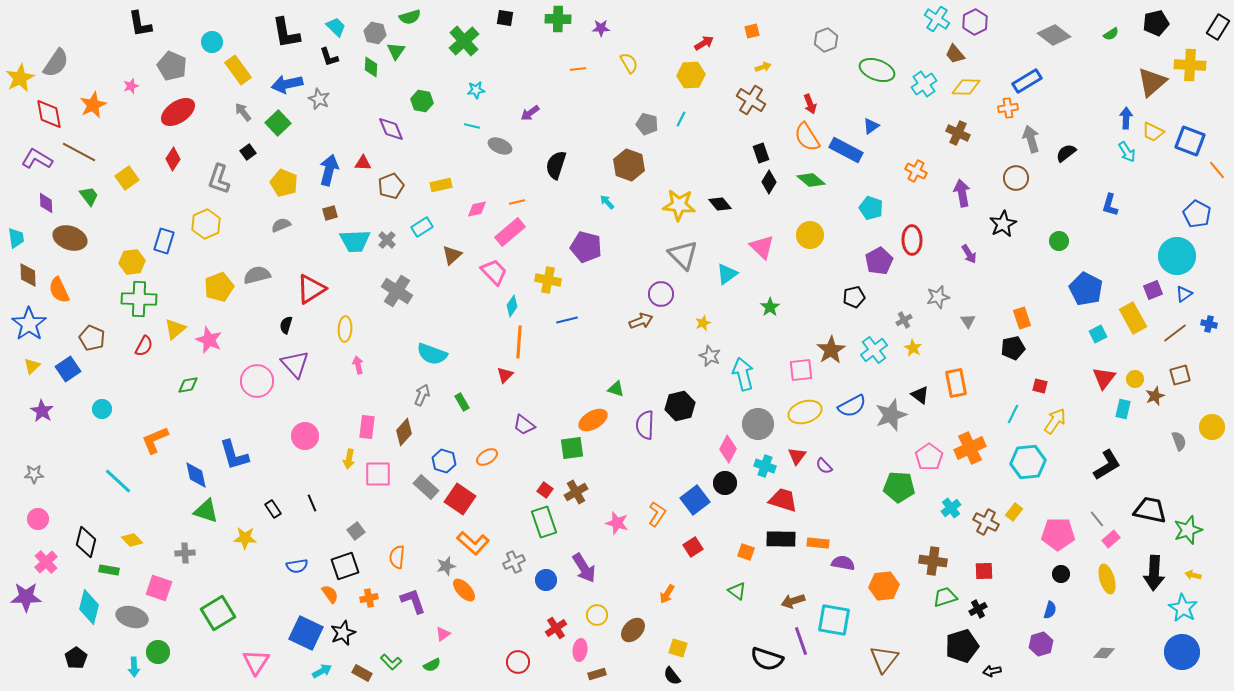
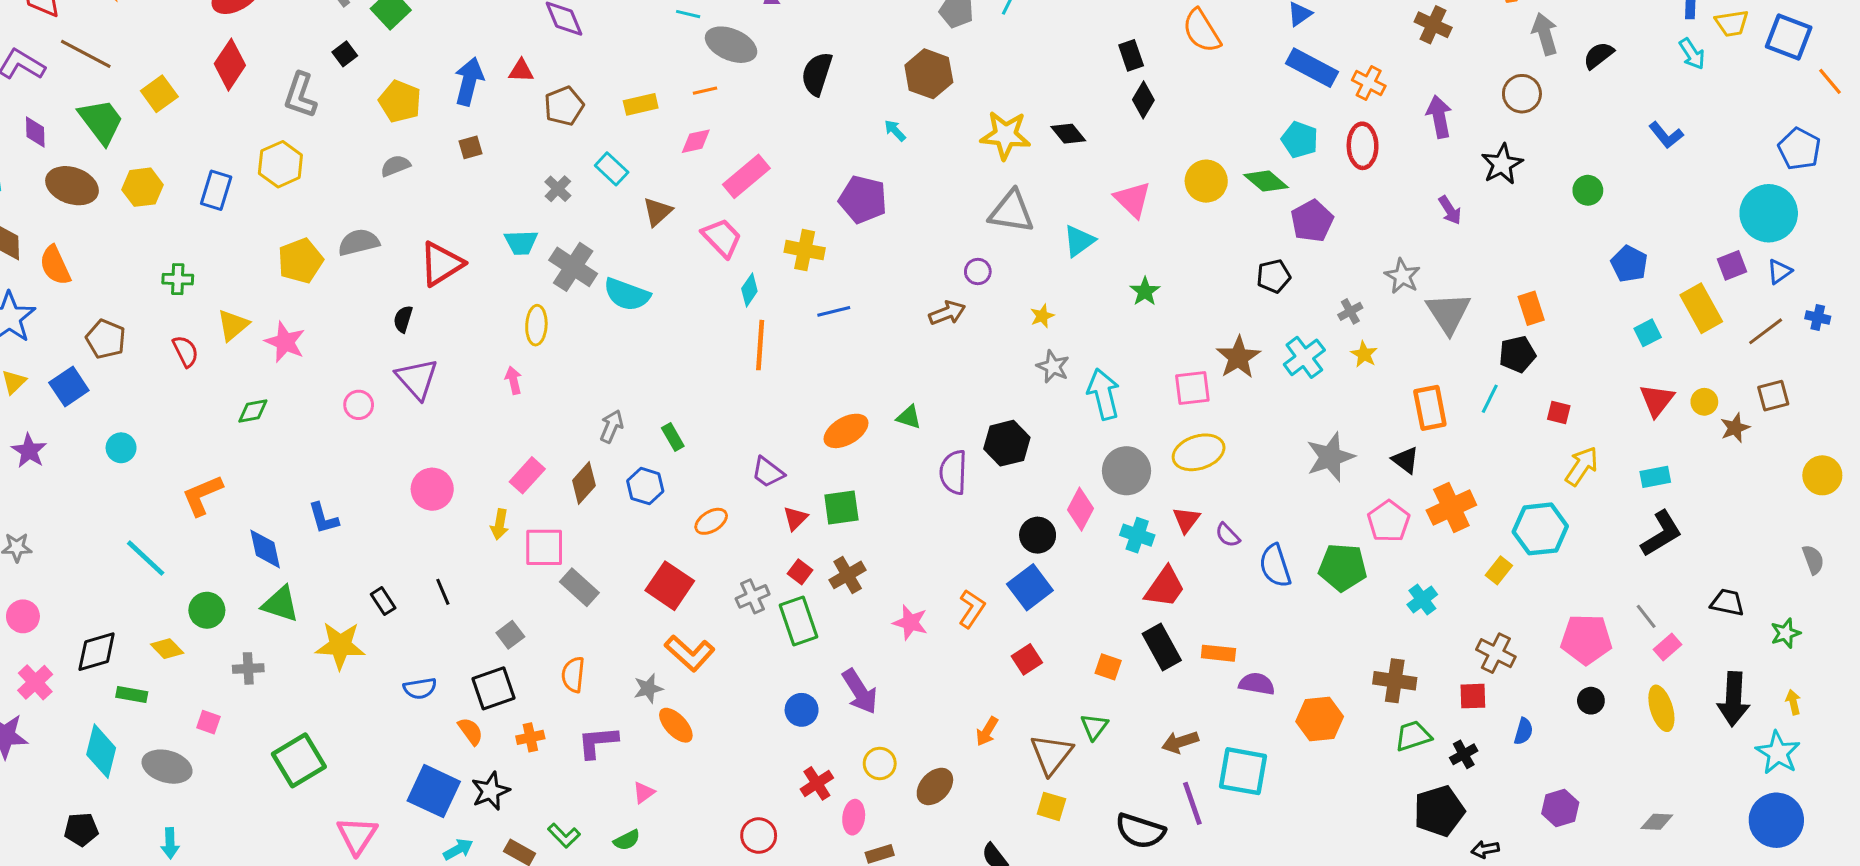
yellow trapezoid: (1153, 132) -> (1732, 23), turned -35
gray ellipse: (500, 146) -> (731, 45), size x1.4
blue rectangle: (846, 150) -> (1312, 68), moved
red diamond: (173, 159) -> (230, 65), size x1.4
green diamond: (811, 180) -> (1266, 181), moved
green trapezoid: (89, 196) -> (101, 121), size x1.6
orange line: (517, 202) -> (705, 91), moved
blue L-shape: (1110, 205) -> (1666, 135), turned -55
cyan rectangle: (422, 227) -> (612, 169), turned 75
red ellipse: (912, 240) -> (1363, 146), moved
cyan trapezoid: (355, 241) -> (521, 242), moved, size x0.7
gray triangle: (683, 255) -> (1012, 212), turned -36
yellow hexagon: (132, 262) -> (142, 187), moved
blue pentagon: (1086, 289) -> (1629, 264), size x0.7
purple circle: (661, 294) -> (978, 271), size x0.7
gray star: (938, 297) -> (1402, 276), turned -30
green cross: (139, 299) -> (178, 279), size x0.6
gray triangle: (968, 321) -> (1448, 313), size x2.0
yellow ellipse: (345, 329) -> (536, 325), moved
red semicircle: (144, 346) -> (185, 351), turned -55
cyan semicircle: (432, 354) -> (627, 294), moved
red triangle: (505, 375) -> (795, 518), moved
pink circle: (257, 381) -> (359, 405), size x0.6
black triangle: (920, 395) -> (1405, 460), moved
blue semicircle: (852, 406) -> (1275, 566), moved, turned 100
cyan rectangle: (1123, 409) -> (1655, 477), moved, turned 66
cyan line: (1013, 414) -> (1490, 399), moved
orange ellipse: (593, 420) -> (846, 431), moved
pink rectangle: (367, 427) -> (527, 475), turned 35
gray semicircle: (1179, 441) -> (1813, 560), moved
blue L-shape: (234, 455) -> (323, 518), size x0.7
blue hexagon: (444, 461) -> (645, 486), moved
black circle: (725, 483) -> (1038, 535), moved
gray rectangle: (426, 487) -> (579, 587), moved
red trapezoid: (783, 500) -> (1165, 587), turned 108
black trapezoid: (1150, 510) -> (1727, 603), size x0.7
yellow rectangle: (1014, 512) -> (1499, 570), moved
brown cross: (986, 522) -> (1496, 653), moved
green star: (1188, 530) -> (1786, 633), size x0.7
yellow star: (245, 538) -> (340, 645), size x1.4
black rectangle: (781, 539) -> (1162, 647), turned 60
black diamond: (86, 542) -> (97, 652), turned 60
gray cross: (514, 562) -> (753, 596), moved
yellow arrow: (1193, 575) -> (1793, 702), turned 63
pink square: (159, 588) -> (208, 722), size x0.6
green triangle: (737, 591) -> (1094, 727), turned 30
purple L-shape: (413, 601) -> (598, 742), turned -76
blue semicircle: (1050, 610) -> (1523, 731), moved
yellow square: (678, 648) -> (1051, 806), moved
green circle: (158, 652) -> (207, 610), moved
black pentagon: (76, 658) -> (81, 829), turned 30
brown triangle: (884, 659) -> (1051, 754), moved

